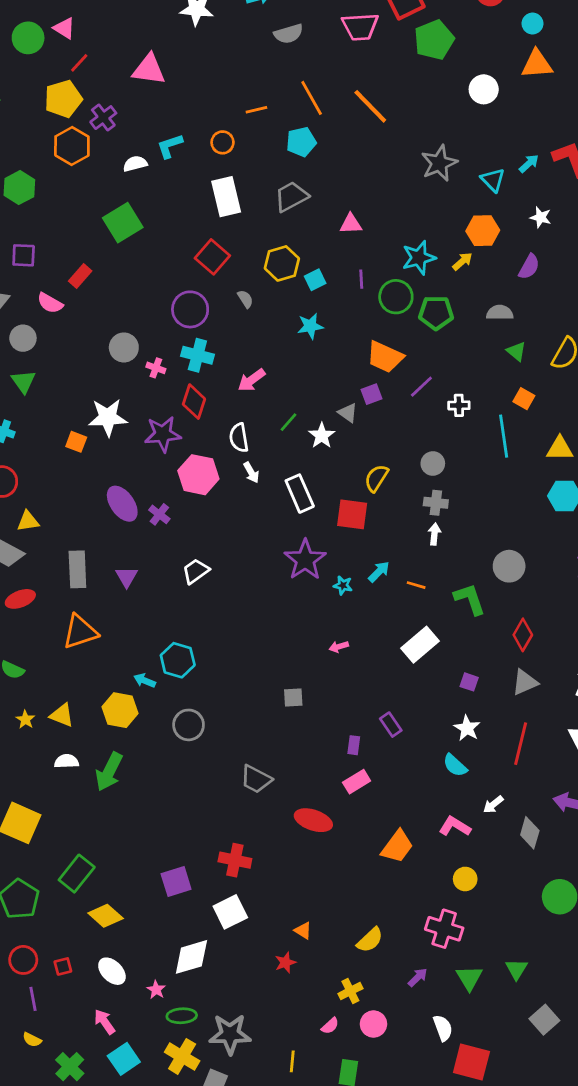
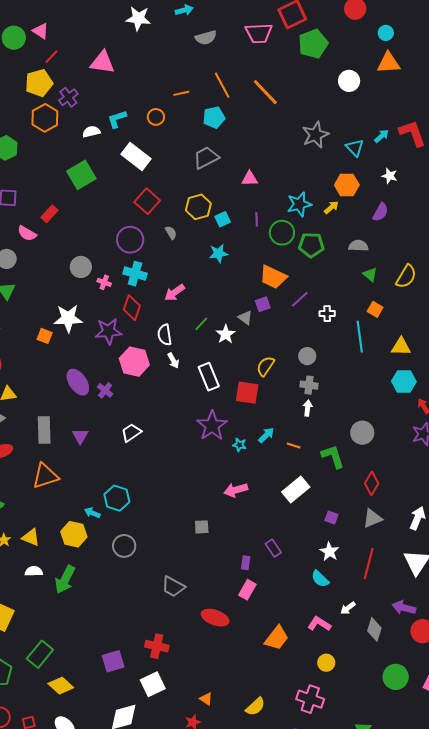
white rectangle: (226, 197) -> (136, 156), moved, turned -40
pink arrow: (339, 647) -> (236, 490), size x1.6
pink rectangle: (357, 782) -> (247, 590), turned -30

